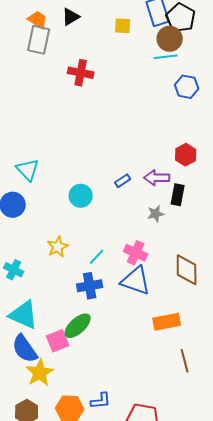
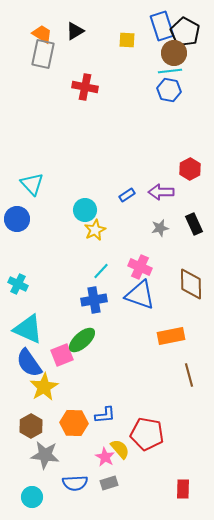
blue hexagon: (187, 87) -> (169, 90), moved
black rectangle: (178, 195) -> (194, 224), moved, turned -35
yellow star: (58, 247) -> (95, 230), moved

